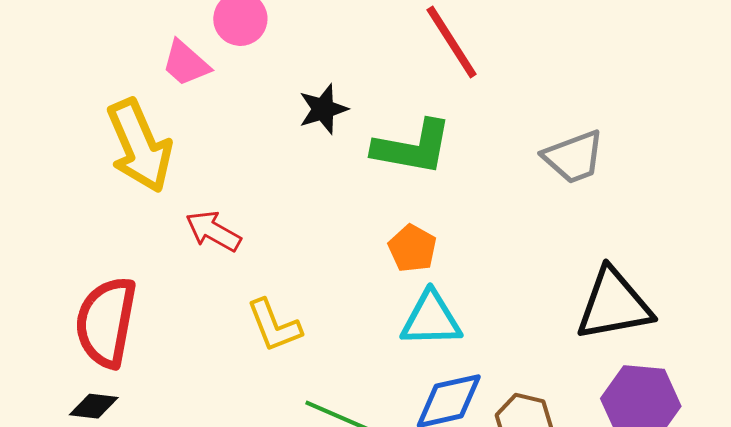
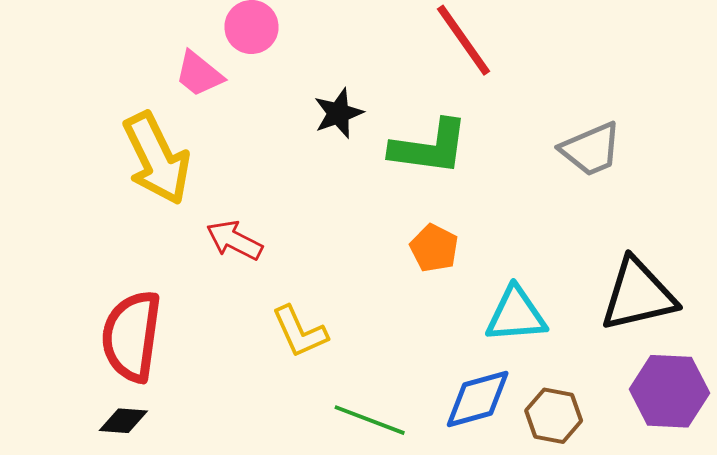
cyan triangle: (431, 319) -> (516, 315), moved

